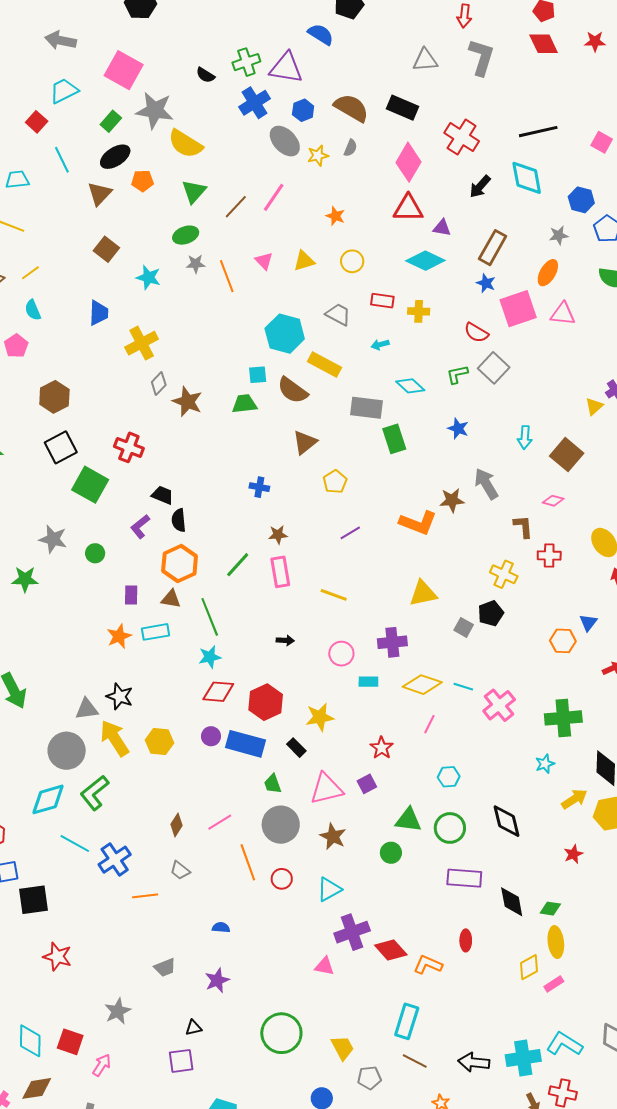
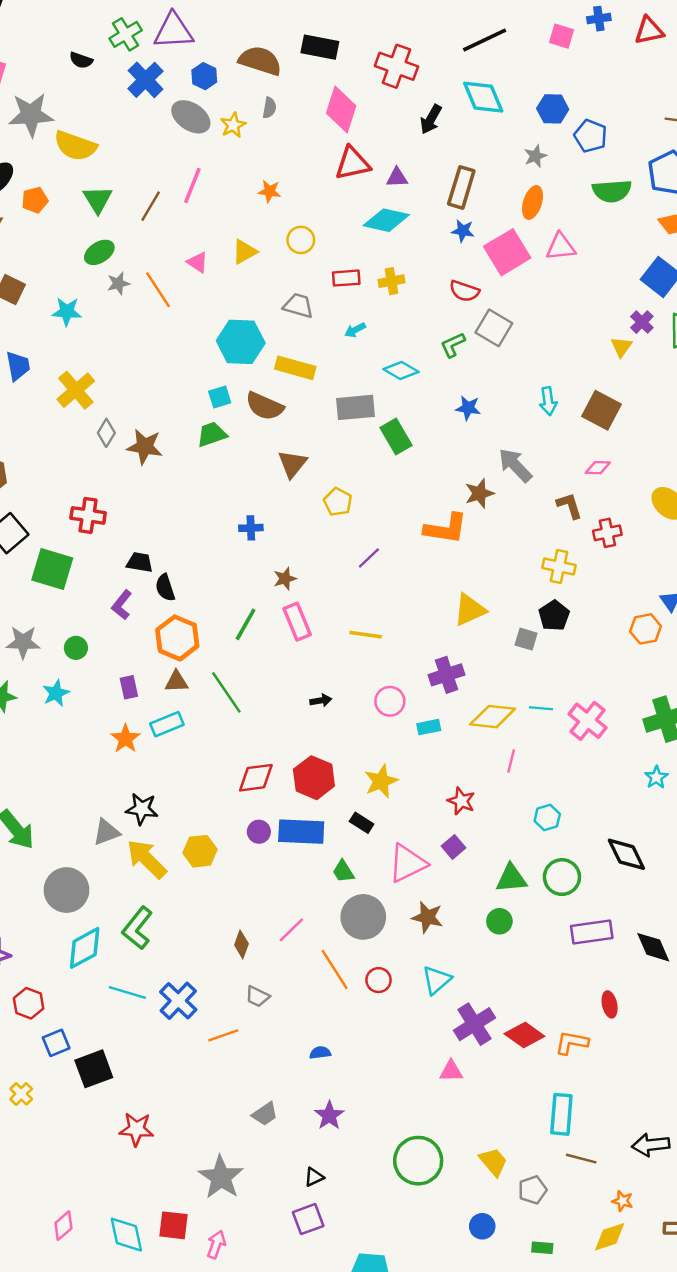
cyan star: (210, 657) -> (56, 693), moved
gray circle: (67, 751) -> (66, 890), moved
gray star: (118, 1011) -> (221, 1177), size x1.4

